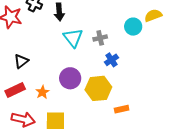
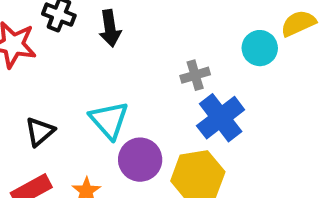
cyan triangle: (73, 38) -> (109, 120), moved
blue cross: (111, 60) -> (221, 118), size x1.6

